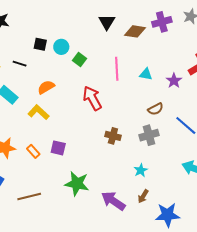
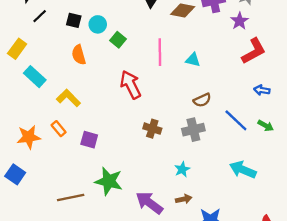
black line: (20, 64) -> (40, 16), moved, turned -64
purple star: (174, 81) -> (240, 21), moved
orange semicircle: (46, 87) -> (79, 55), moved, turned -78
orange rectangle: (33, 151) -> (59, 129), moved
brown line: (29, 196) -> (71, 197), moved
brown arrow: (143, 196) -> (184, 199), turned -136

